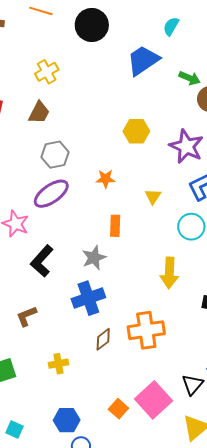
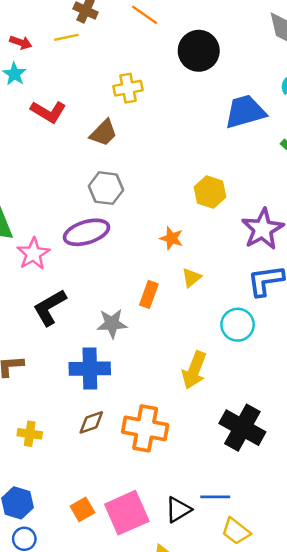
orange star: (106, 179) -> (172, 238), moved
yellow triangle: (153, 196) -> (191, 278), moved

